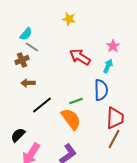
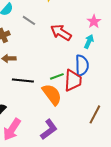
gray line: (32, 47) -> (29, 20), moved
black line: (42, 105) -> (23, 80), turned 45
red trapezoid: (115, 118) -> (73, 80), moved

